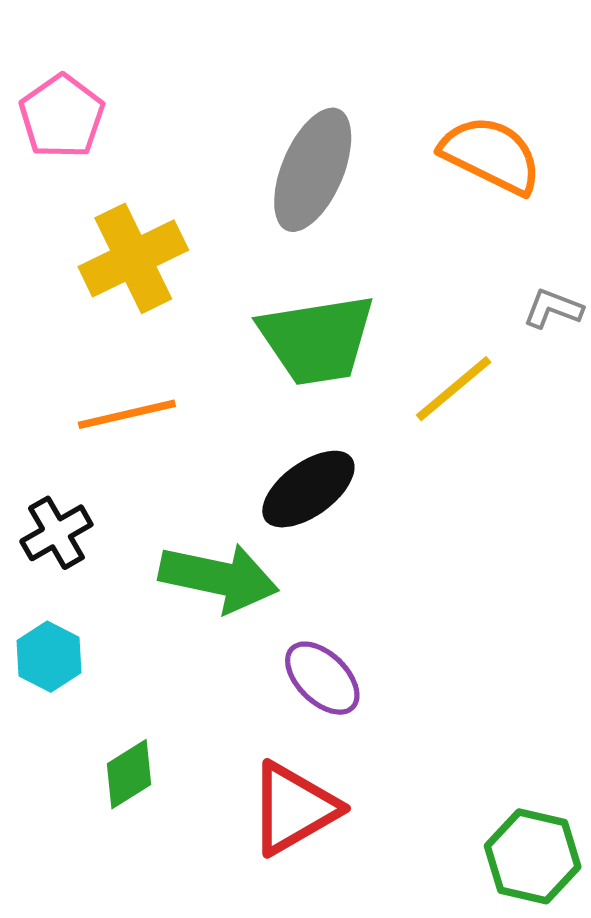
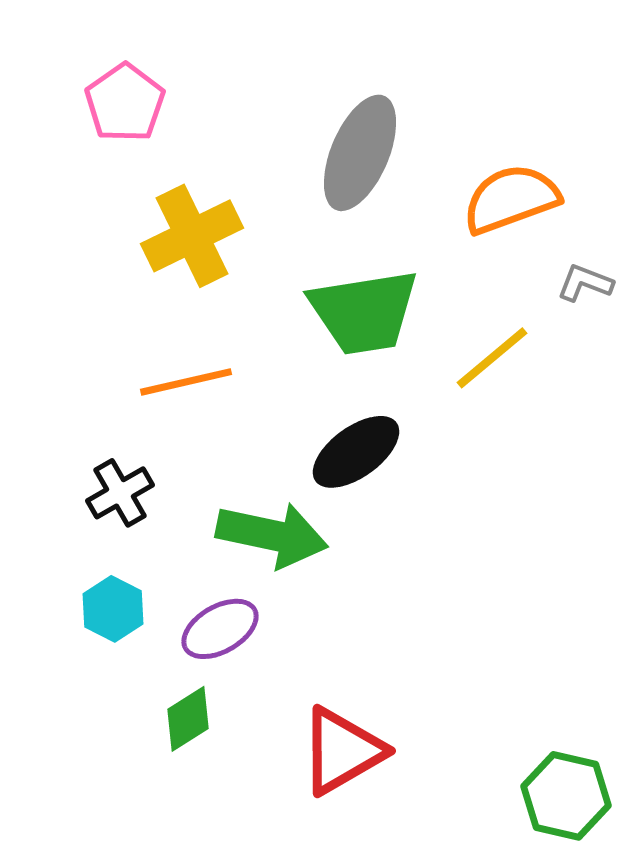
orange semicircle: (491, 155) -> (511, 199), moved, turned -46
purple ellipse: (322, 678) -> (220, 629), moved, turned -74

